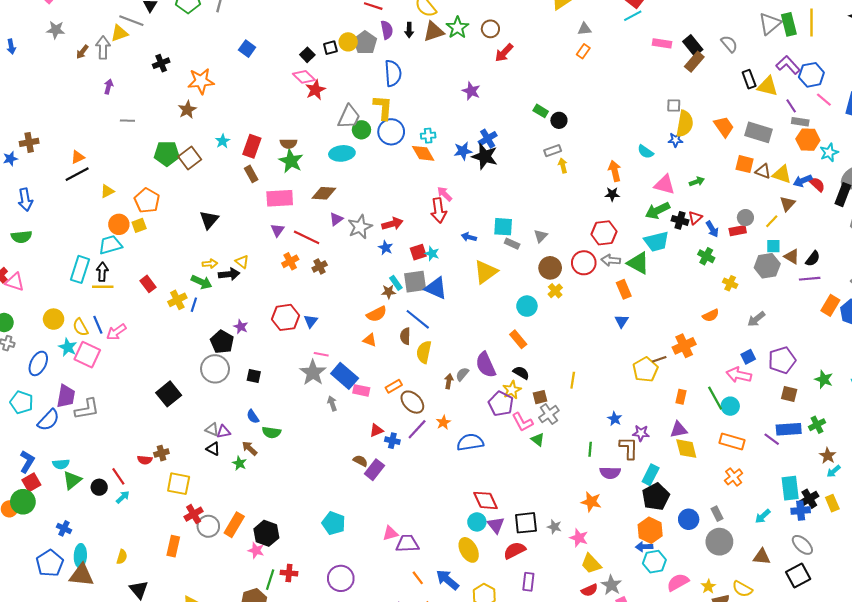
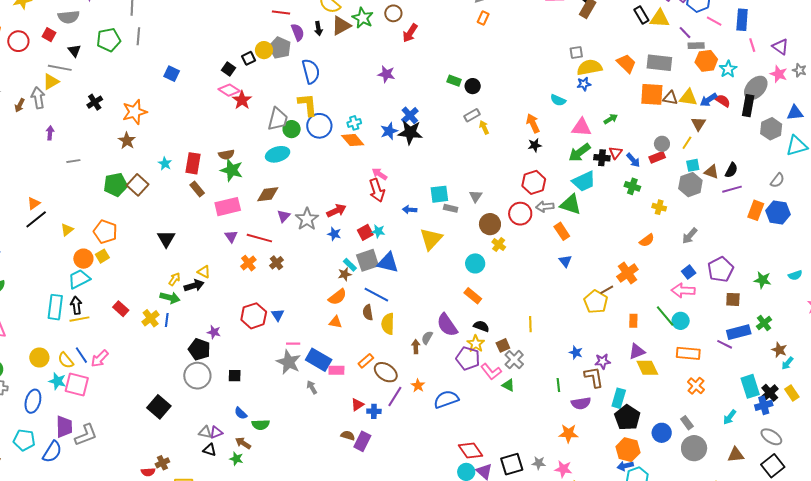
yellow semicircle: (685, 124) -> (589, 67), turned -100
orange square: (745, 164) -> (652, 94), size x1.4
yellow arrow: (210, 264) -> (174, 279), turned -40

